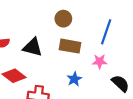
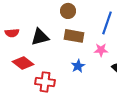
black triangle: (33, 47) -> (40, 37), turned -30

